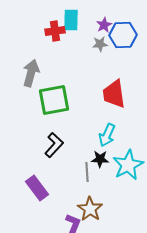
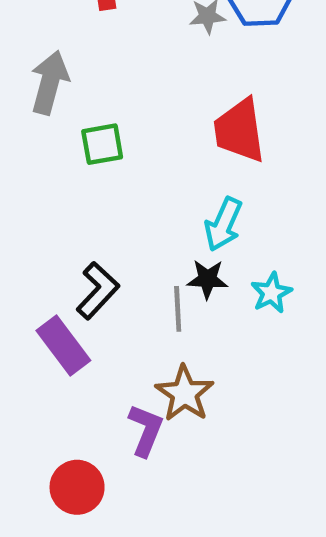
green square: (54, 100) -> (102, 144), size x0.6
black L-shape: (54, 145) -> (98, 291), moved
cyan star: (128, 165) -> (271, 293), size x0.6

